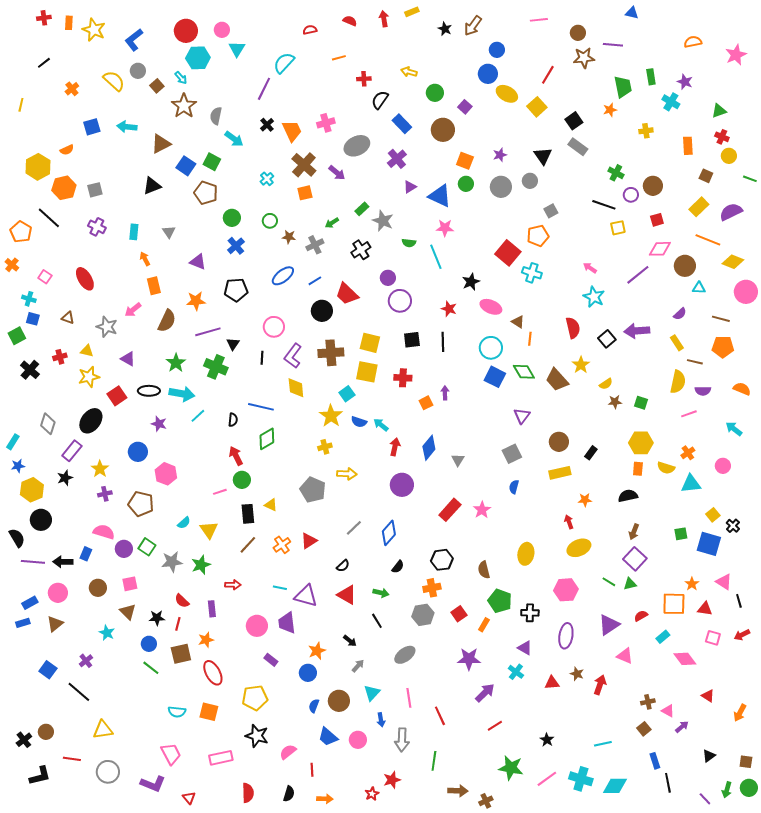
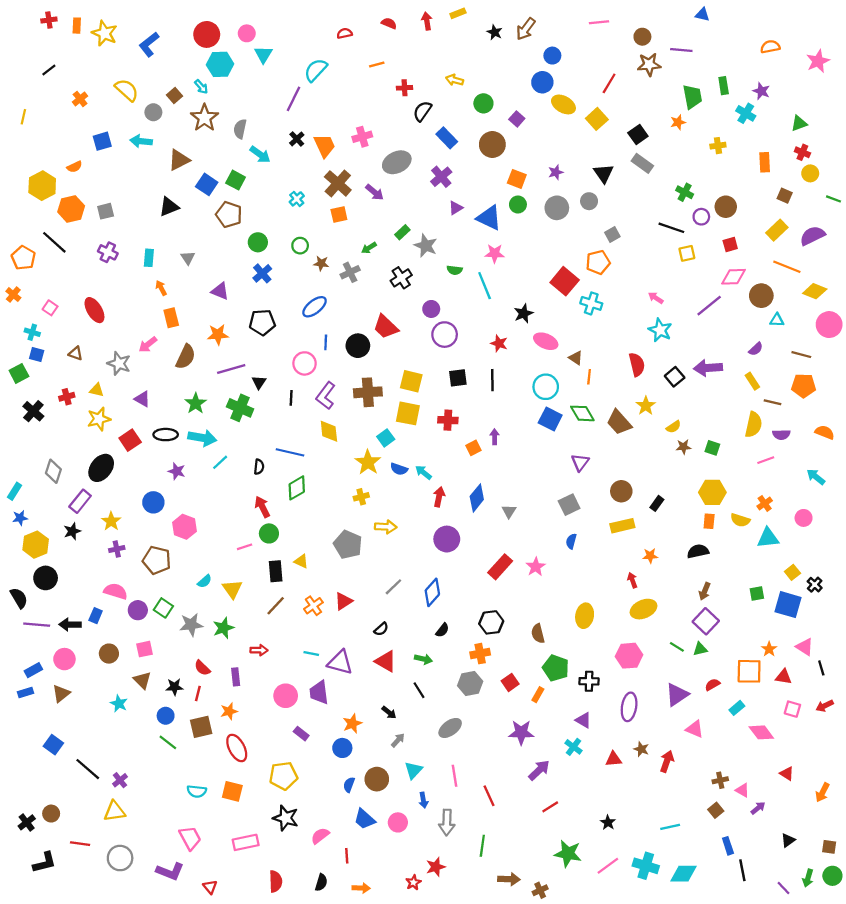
gray circle: (138, 71) -> (153, 112), moved
blue line: (315, 281) -> (326, 342), moved, turned -56
purple cross: (86, 661) -> (120, 780), moved

